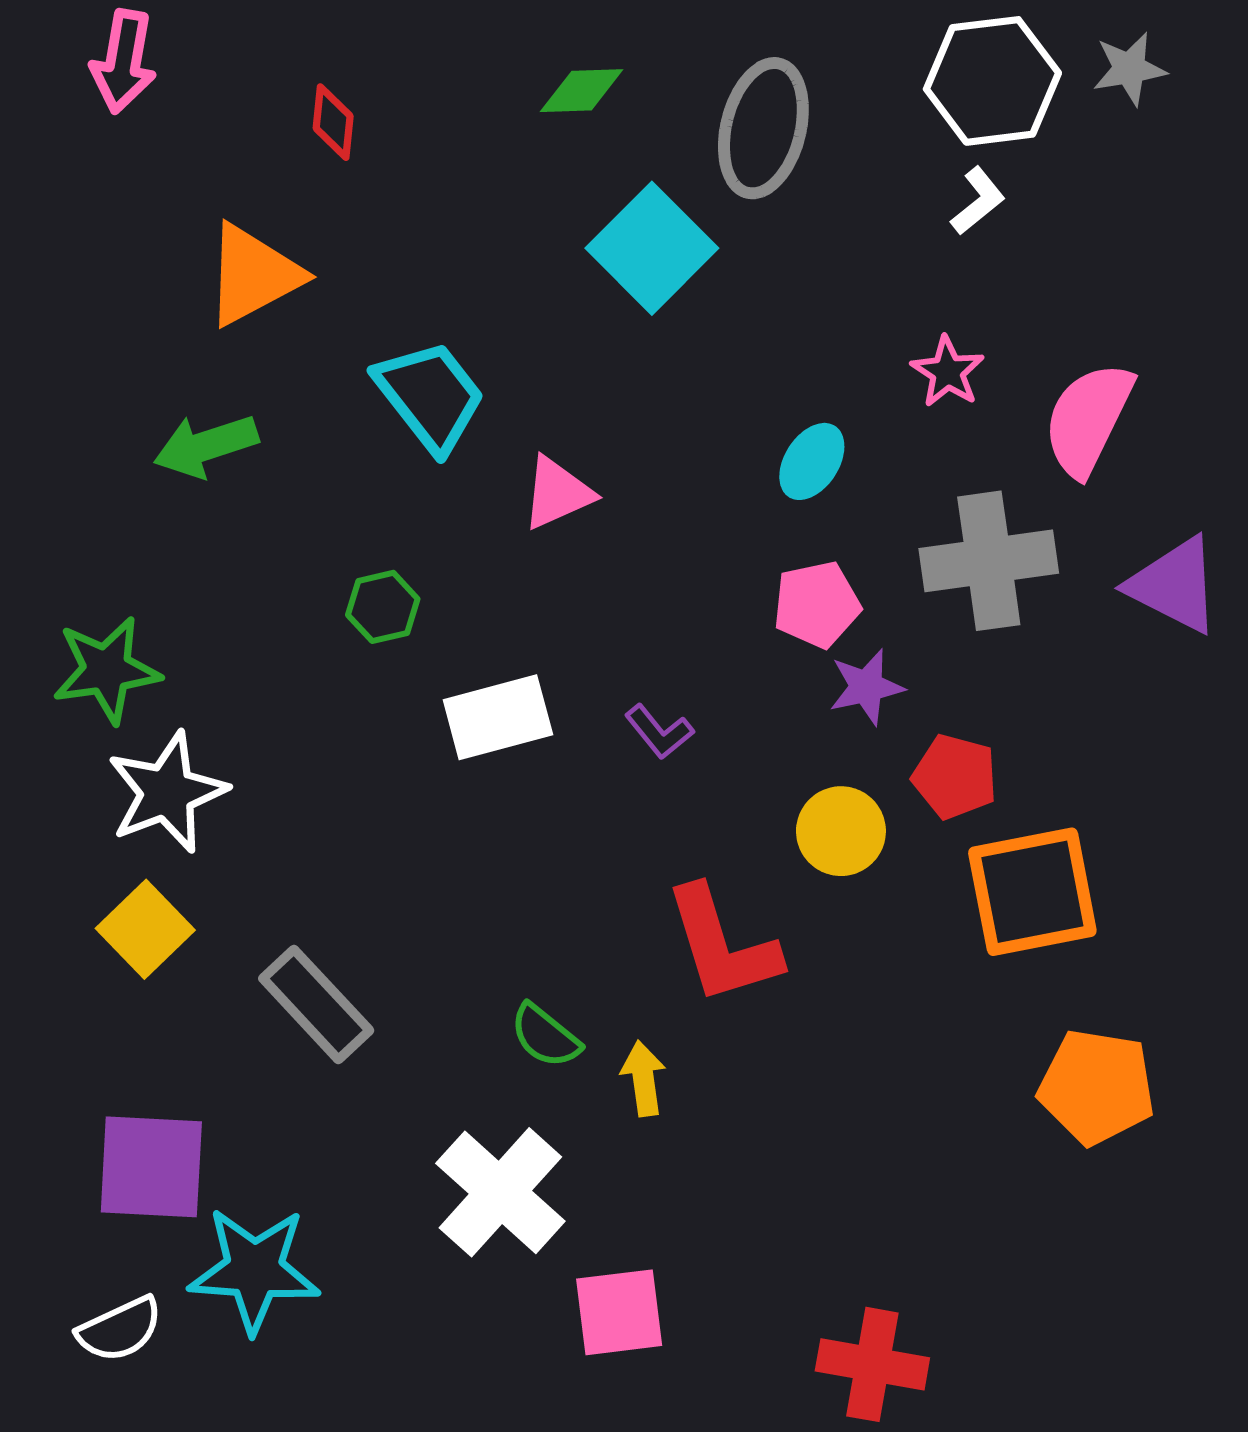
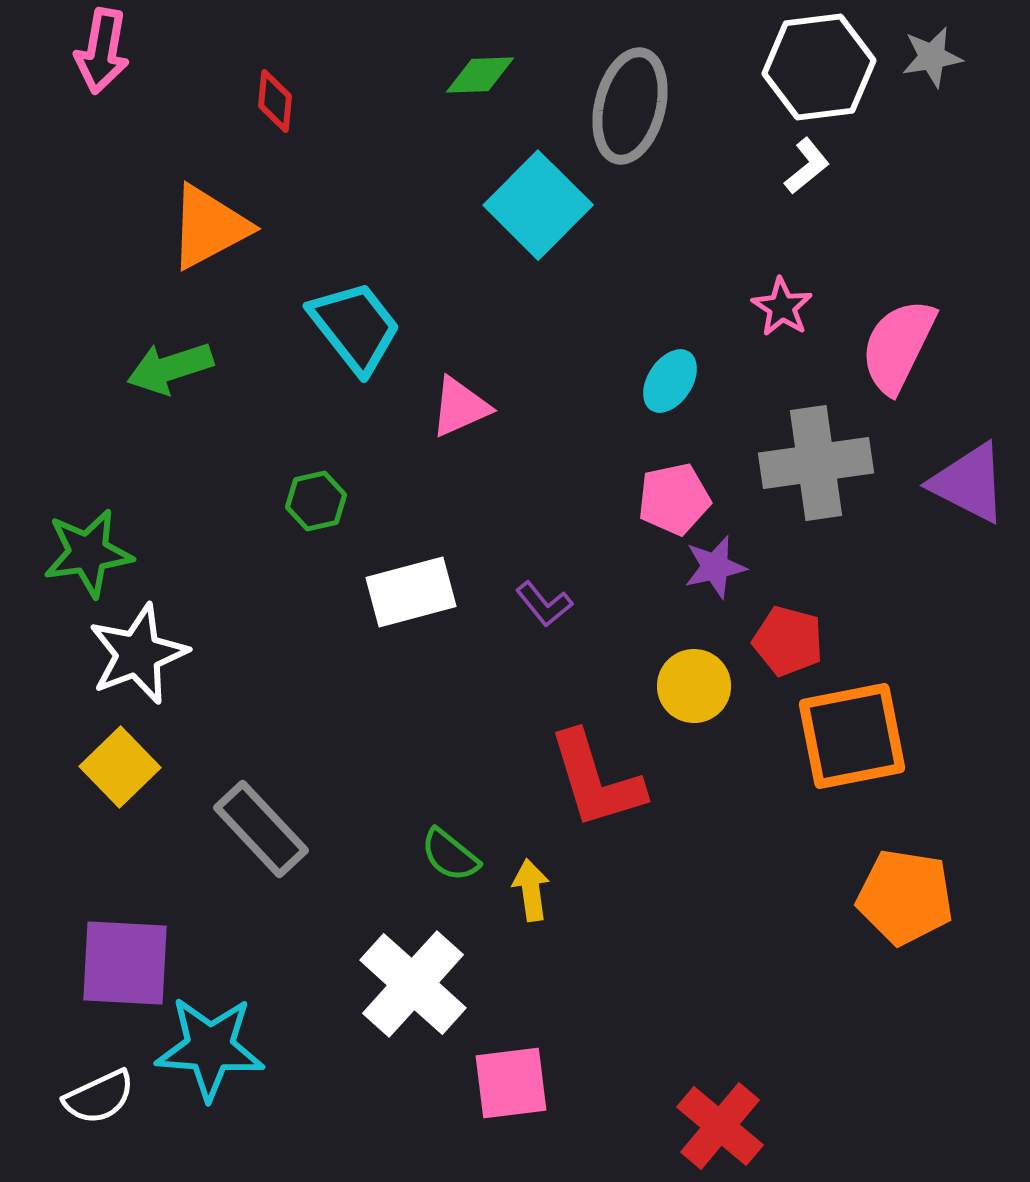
red cross: (872, 1364) -> (720, 1126), turned 30

